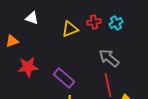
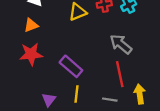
orange triangle: (12, 41) -> (31, 25), moved

